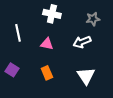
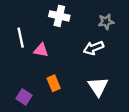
pink triangle: (47, 44) -> (41, 50), moved
purple square: (12, 70) -> (24, 97), moved

